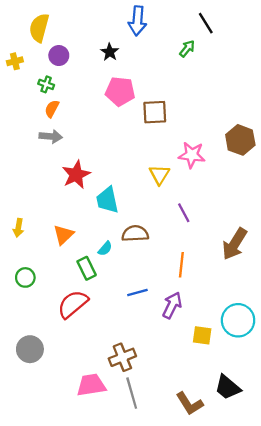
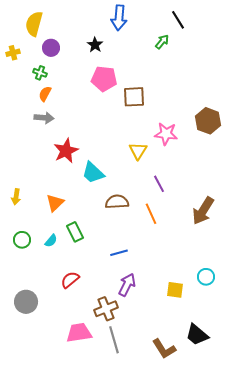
cyan trapezoid: (107, 200) -> (93, 173), turned -35
cyan semicircle: (105, 249) -> (51, 241), moved
orange line: (181, 265) -> (151, 214), moved, turned -30
red semicircle: (73, 304) -> (70, 280), moved, size x0.7
purple arrow: (172, 305) -> (127, 285), moved
cyan circle: (238, 320) -> (206, 277), size x0.6

